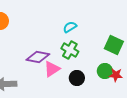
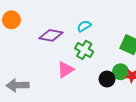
purple diamond: (38, 57) -> (51, 35), moved
black circle: (77, 78) -> (107, 79), moved

